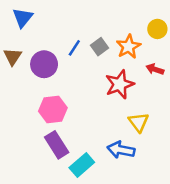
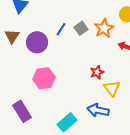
red star: (120, 84) -> (97, 72), moved, size x0.6
purple rectangle: (57, 145) -> (22, 111), moved

